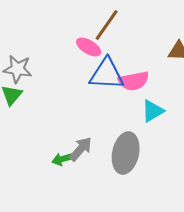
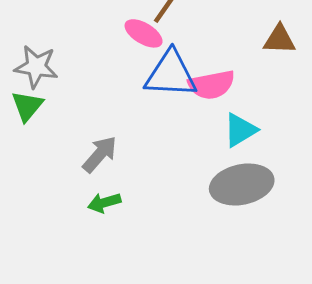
gray arrow: (81, 149) -> (100, 154), moved
gray ellipse: (126, 153) -> (242, 184), moved, turned 66

